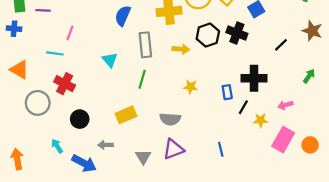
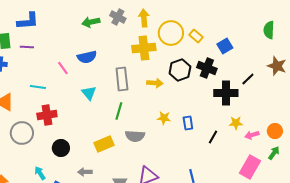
blue semicircle: (123, 16) -> (87, 57), moved, turned -126
pink line: (70, 33) -> (63, 68), moved, turned -56
green arrow: (309, 76) -> (274, 153), moved
black cross: (254, 78) -> (226, 93), moved
red cross: (65, 84) -> (47, 115), turned -36
blue rectangle: (227, 92) -> (188, 123), moved
gray semicircle: (170, 119) -> (135, 136), moved
yellow star: (261, 120) -> (236, 123), moved
orange circle: (310, 145) -> (275, 131), moved

